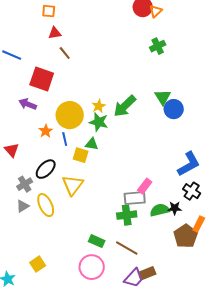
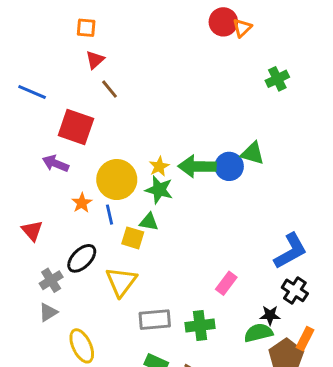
red triangle: (55, 33) -> (95, 60), turned -32
green cross: (158, 46) -> (277, 79), moved
green triangle: (163, 97) -> (253, 153), turned -42
green arrow: (125, 106) -> (197, 166), turned 45
blue circle: (174, 109) -> (229, 166), moved
gray rectangle: (135, 198) -> (155, 320), moved
yellow ellipse: (46, 205) -> (82, 346), moved
green semicircle: (160, 210) -> (258, 333), moved

